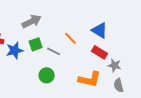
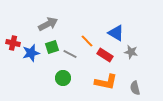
red rectangle: (100, 52) -> (105, 55), moved
gray star: (115, 65) -> (131, 52), moved

